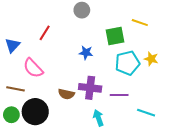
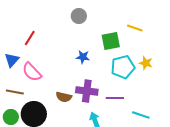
red line: (45, 33) -> (30, 38), moved
blue triangle: (12, 45) -> (12, 60), moved

